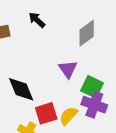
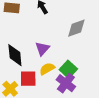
purple triangle: (68, 69) -> (42, 49), moved
yellow semicircle: (69, 116) -> (47, 69), moved

